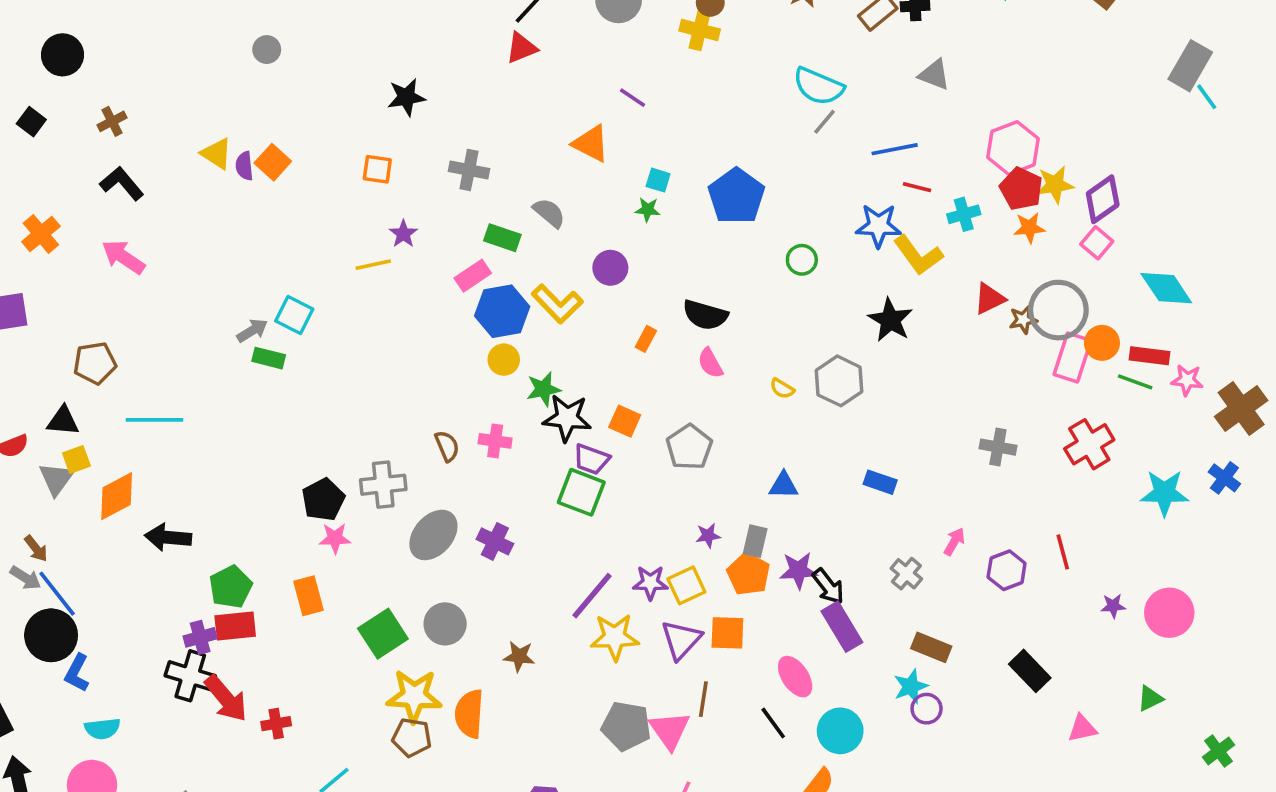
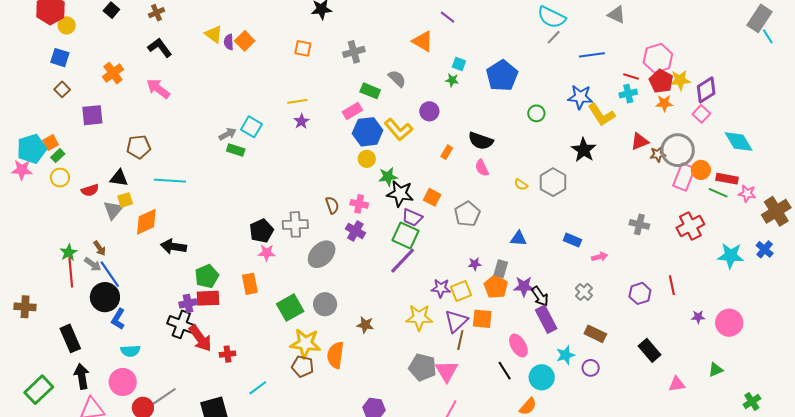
gray cross: (469, 170) -> (354, 52), turned -30
red line: (917, 187) -> (631, 77), moved
purple star: (403, 234) -> (301, 121), moved
purple cross: (495, 541) -> (355, 231), moved
pink arrow: (954, 542) -> (600, 257), moved, turned 42
purple line: (592, 596) -> (403, 261), moved
cyan star: (911, 686) -> (565, 355), moved
brown line: (703, 699) -> (460, 340), moved

